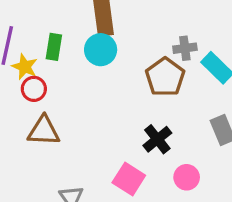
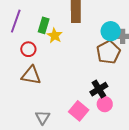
cyan circle: (101, 50) -> (111, 31), moved
yellow star: (25, 67) -> (55, 36), moved
pink circle: (187, 177) -> (105, 104), moved

